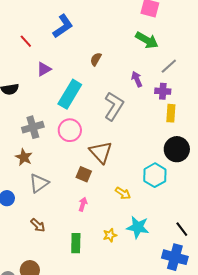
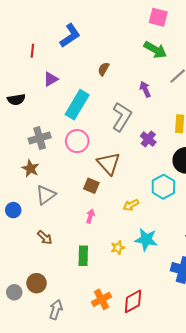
red line: (26, 41) -> (32, 51), turned 48
purple cross: (163, 91) -> (148, 139), moved, turned 35
yellow arrow: (123, 193) -> (131, 205), turned 119

